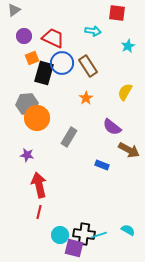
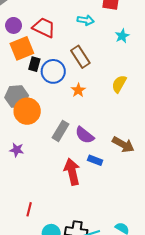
orange square: (32, 58) -> (22, 48), size x1.6
blue circle: (62, 63) -> (53, 71), moved
black rectangle: (44, 73) -> (34, 64), size x0.6
purple semicircle: (112, 127) -> (85, 135), moved
red arrow: (39, 185) -> (72, 172), moved

